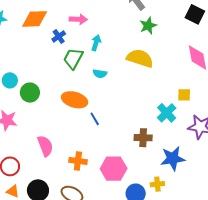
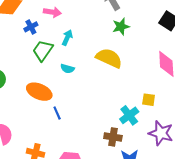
brown cross: (143, 138) -> (113, 137), moved

